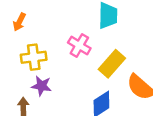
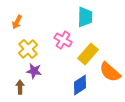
yellow cross: (34, 57) -> (28, 49), turned -36

